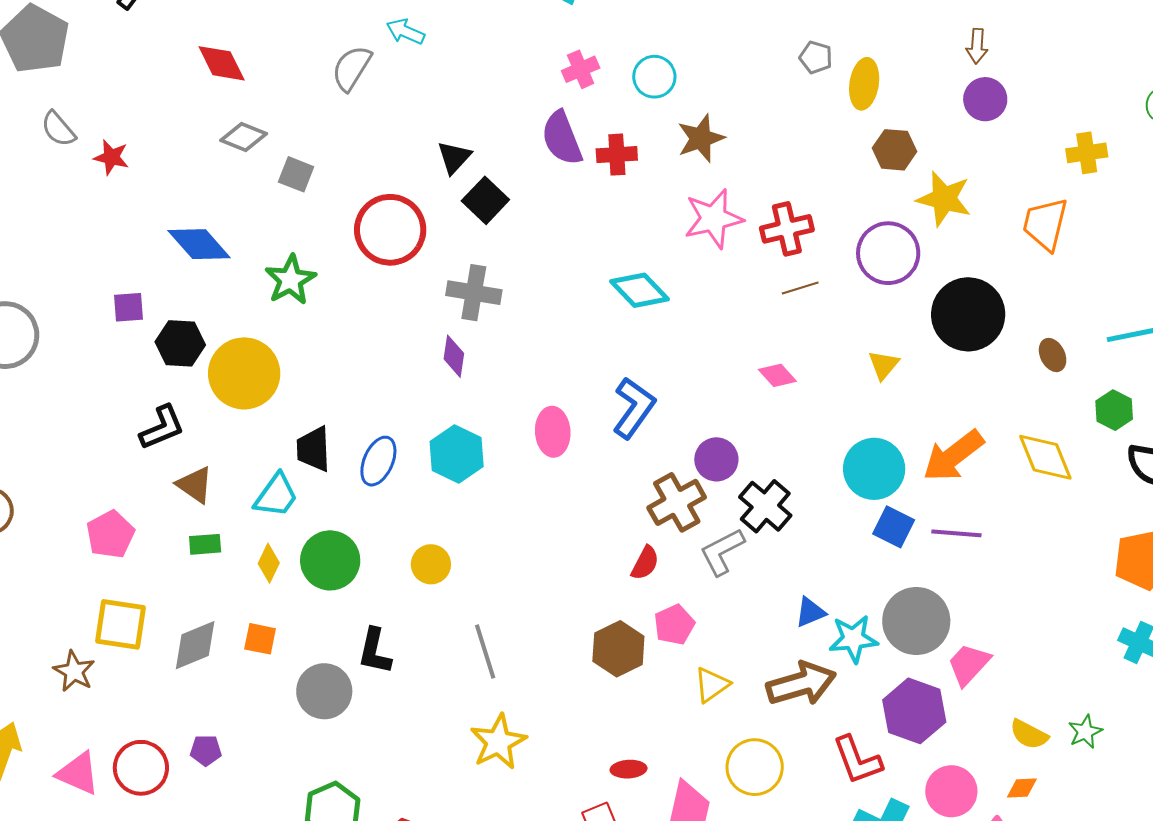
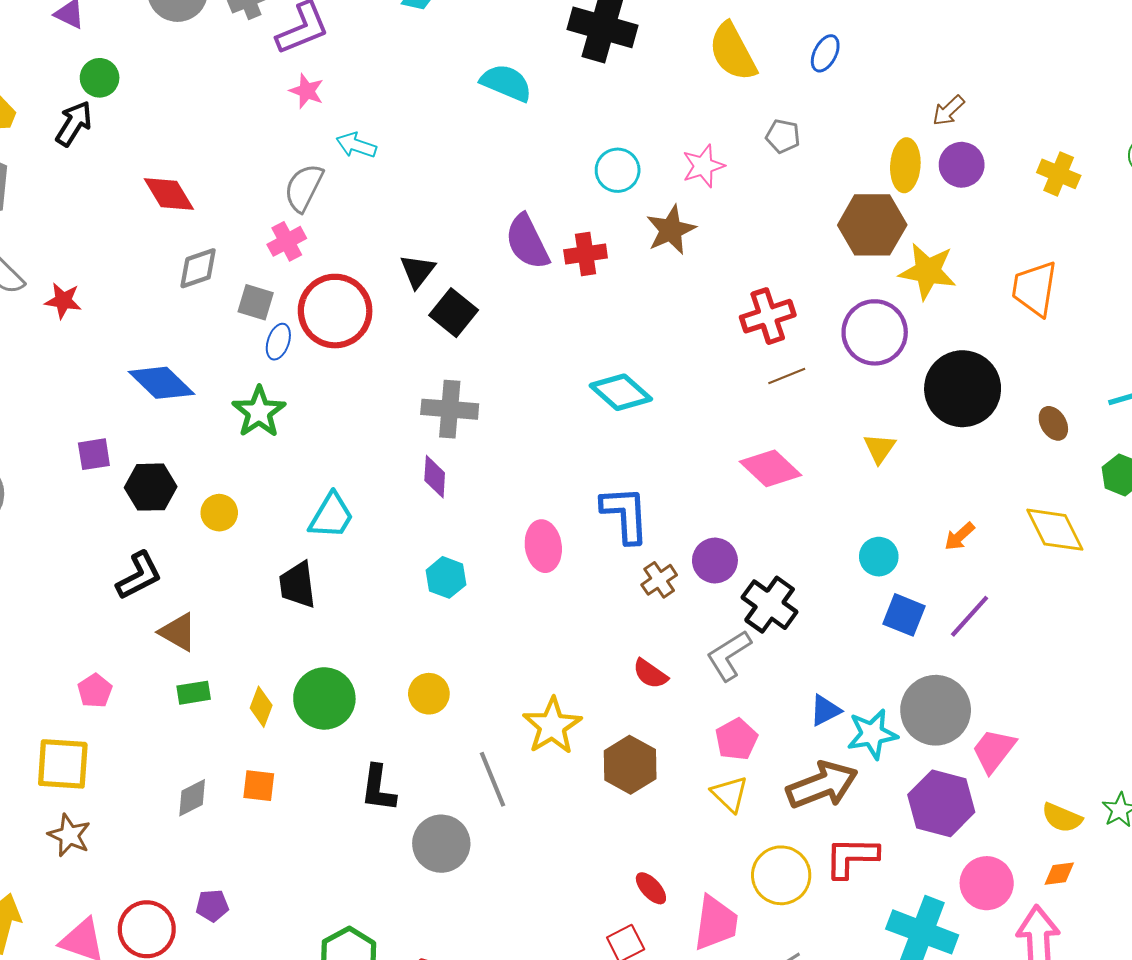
brown arrow: (977, 46) -> (948, 111), turned 48
pink cross: (581, 69) -> (287, 241), moved
yellow ellipse: (864, 84) -> (905, 165), moved
gray diamond: (244, 137) -> (198, 268), turned -36
brown hexagon: (895, 150) -> (872, 225), size x1.5
yellow cross: (1087, 153) -> (1059, 174), moved, turned 36
pink star: (714, 219) -> (703, 166), moved, size x0.7
red circle: (390, 230) -> (335, 311), moved
yellow circle: (244, 373) -> (219, 513), size x0.5
pink diamond: (777, 375) -> (771, 468), size x1.5
blue L-shape: (634, 408) -> (625, 514), turned -34
cyan hexagon: (457, 454) -> (446, 577), size x0.7
orange arrow: (953, 456) -> (960, 536), size x0.5
blue ellipse: (378, 461) -> (278, 342), moved, size x0.7
cyan circle: (874, 469) -> (879, 557), size x0.6
cyan trapezoid: (276, 496) -> (331, 516), moved
brown cross: (677, 502) -> (659, 580), moved, size x0.6
purple line: (956, 533) -> (970, 616), turned -48
pink pentagon: (110, 534) -> (95, 691), size x0.7
red semicircle: (645, 563) -> (650, 674), turned 102
yellow square: (121, 624) -> (63, 764), moved
pink pentagon: (674, 625) -> (736, 739), moved
gray diamond: (195, 645) -> (192, 798), size x0.7
yellow triangle: (712, 685) -> (730, 794), turned -36
gray circle: (324, 691) -> (441, 844), moved
yellow star: (498, 742) -> (552, 726), moved
red L-shape: (857, 760) -> (851, 857), moved, turned 116
red ellipse: (629, 769) -> (651, 888), turned 56

